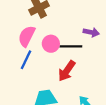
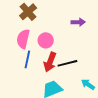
black line: (71, 46) -> (67, 63), moved
red arrow: (67, 71) -> (50, 62), moved

